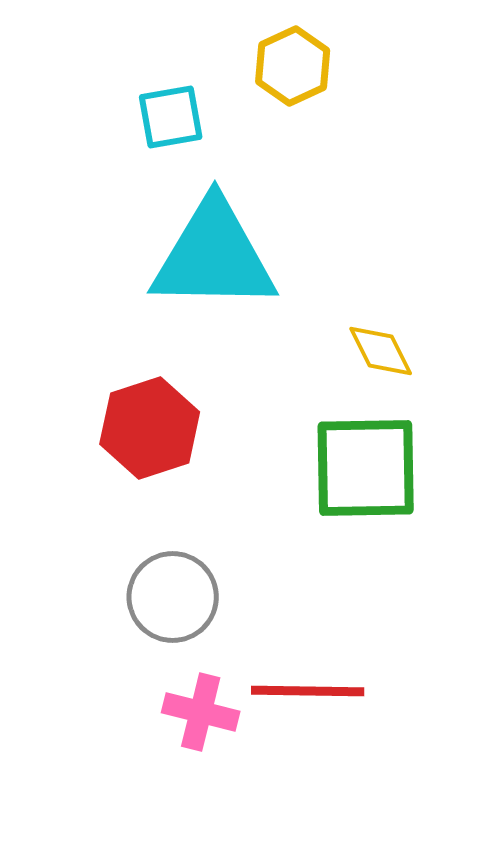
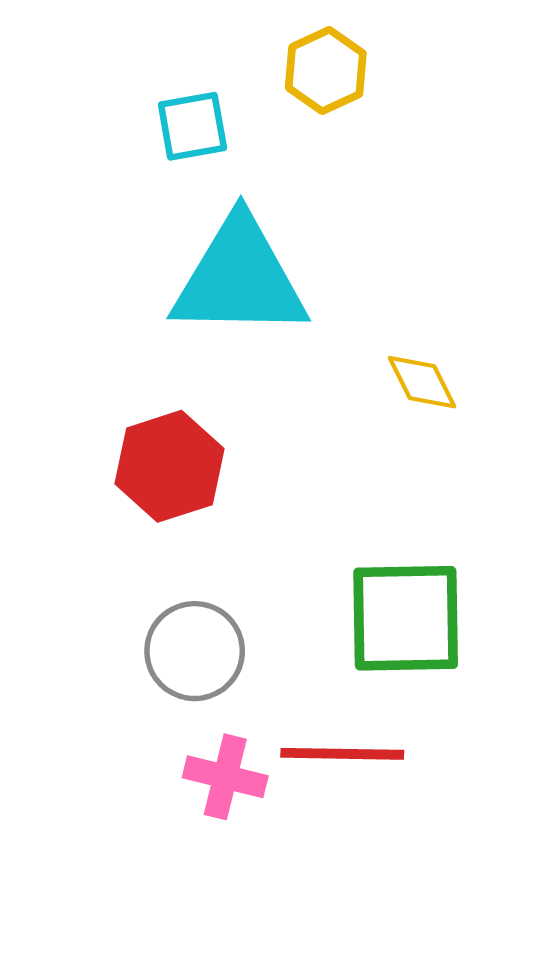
green square: (366, 468) -> (406, 618), moved

